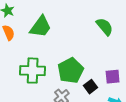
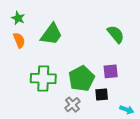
purple square: (113, 77) -> (111, 71), moved
black square: (91, 87) -> (102, 95), turned 32

